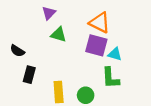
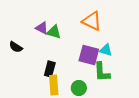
purple triangle: (49, 13) -> (42, 28), moved, turned -48
purple square: (96, 45) -> (89, 55), moved
black rectangle: (29, 75) -> (50, 69), moved

